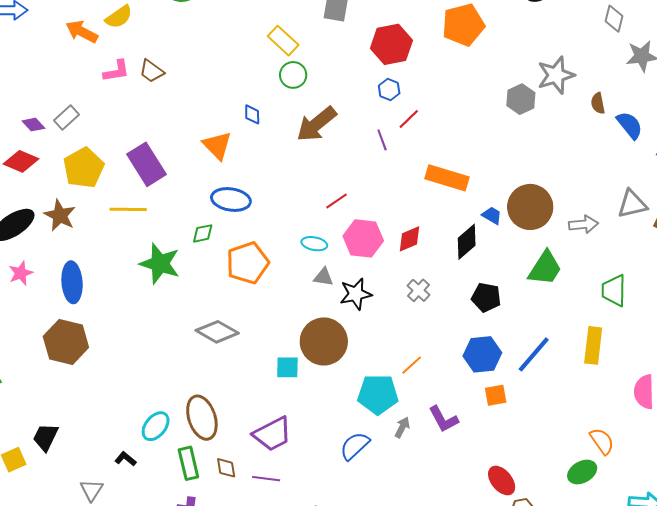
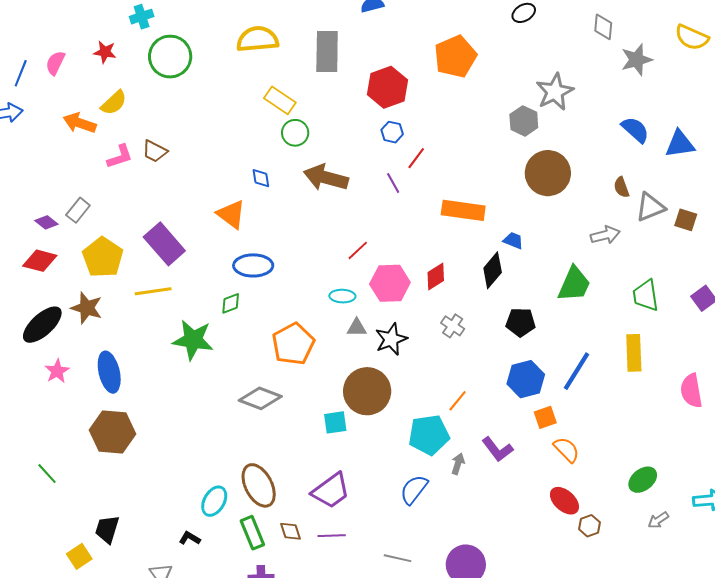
brown semicircle: (598, 103) -> (621, 187), moved
brown arrow: (316, 124) -> (326, 178), turned 63
brown circle: (530, 207) -> (548, 173), moved
orange pentagon: (248, 263) -> (293, 344), moved
orange semicircle: (602, 441) -> (566, 450), moved

